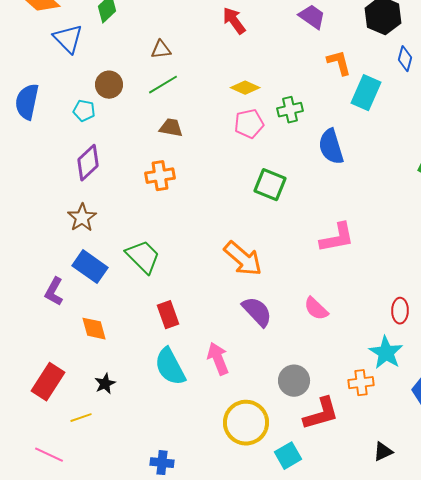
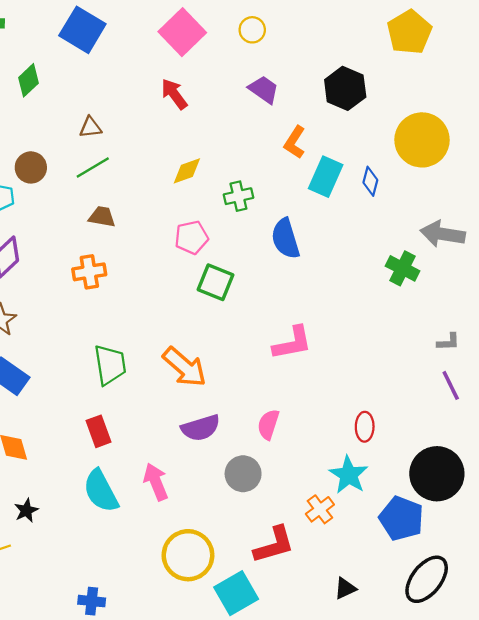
blue diamond: (405, 59) -> (370, 181), moved
orange L-shape: (339, 63) -> (295, 142), turned -132
yellow diamond: (245, 88) -> (187, 171), turned -44
pink pentagon: (249, 124) -> (191, 237), moved
green trapezoid: (143, 257) -> (110, 365), moved, turned 36
pink semicircle: (316, 309) -> (268, 424), turned 64
purple semicircle: (257, 312) -> (201, 428), turned 116
gray circle: (294, 381) -> (243, 474), moved
orange cross: (361, 383) -> (320, 509), turned -30
cyan square: (288, 456) -> (236, 593), size x1.4

